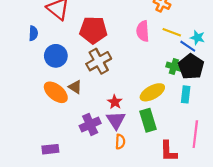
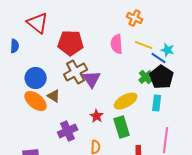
blue circle: (56, 56) -> (36, 78), moved
green cross: (174, 67) -> (146, 77), turned 32
red star: (115, 102) -> (97, 116), moved
purple triangle: (116, 120) -> (92, 79), moved

